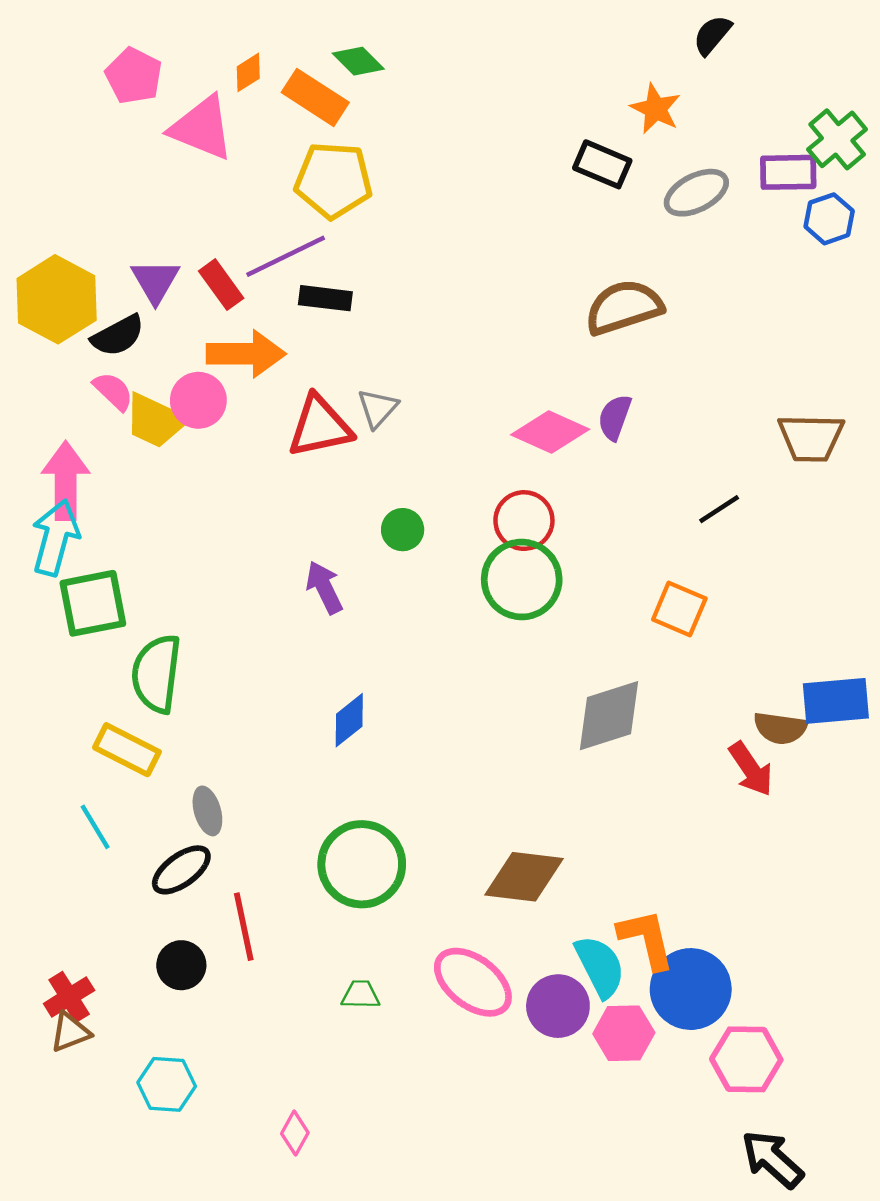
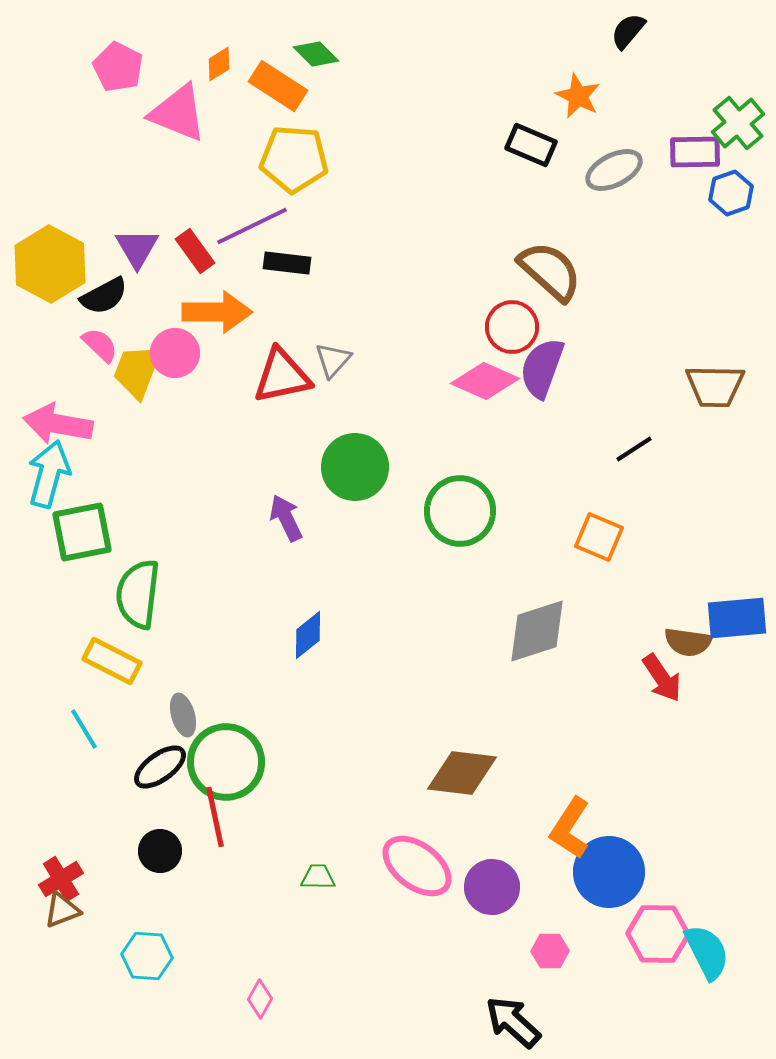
brown semicircle: (624, 307) -> (550, 271), turned 60
purple semicircle: (615, 417) -> (542, 368), size x1.5
yellow trapezoid: (155, 421) -> (137, 371), turned 86
pink arrow: (66, 481) -> (58, 424), turned -80
red circle: (524, 521) -> (512, 327), moved
green circle: (403, 530) -> (355, 467), size x1.8
green circle: (362, 864) -> (226, 762), moved
orange L-shape: (646, 939) -> (570, 828), turned -134
cyan semicircle: (600, 966) -> (707, 952), moved
pink hexagon: (624, 1033) -> (550, 951), moved, size x0.7
black arrow: (772, 1159) -> (513, 1022), moved

